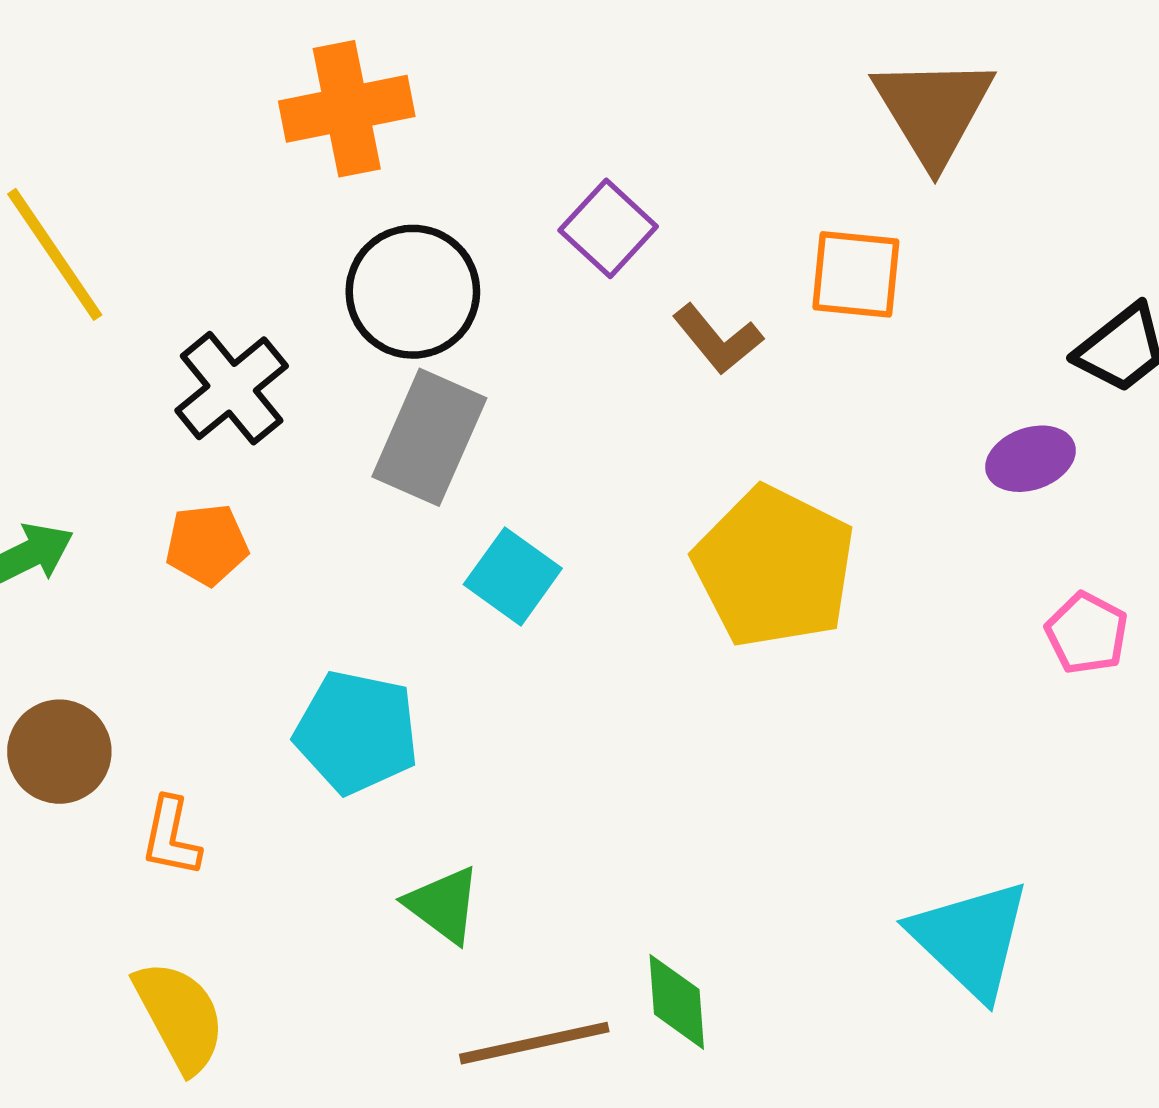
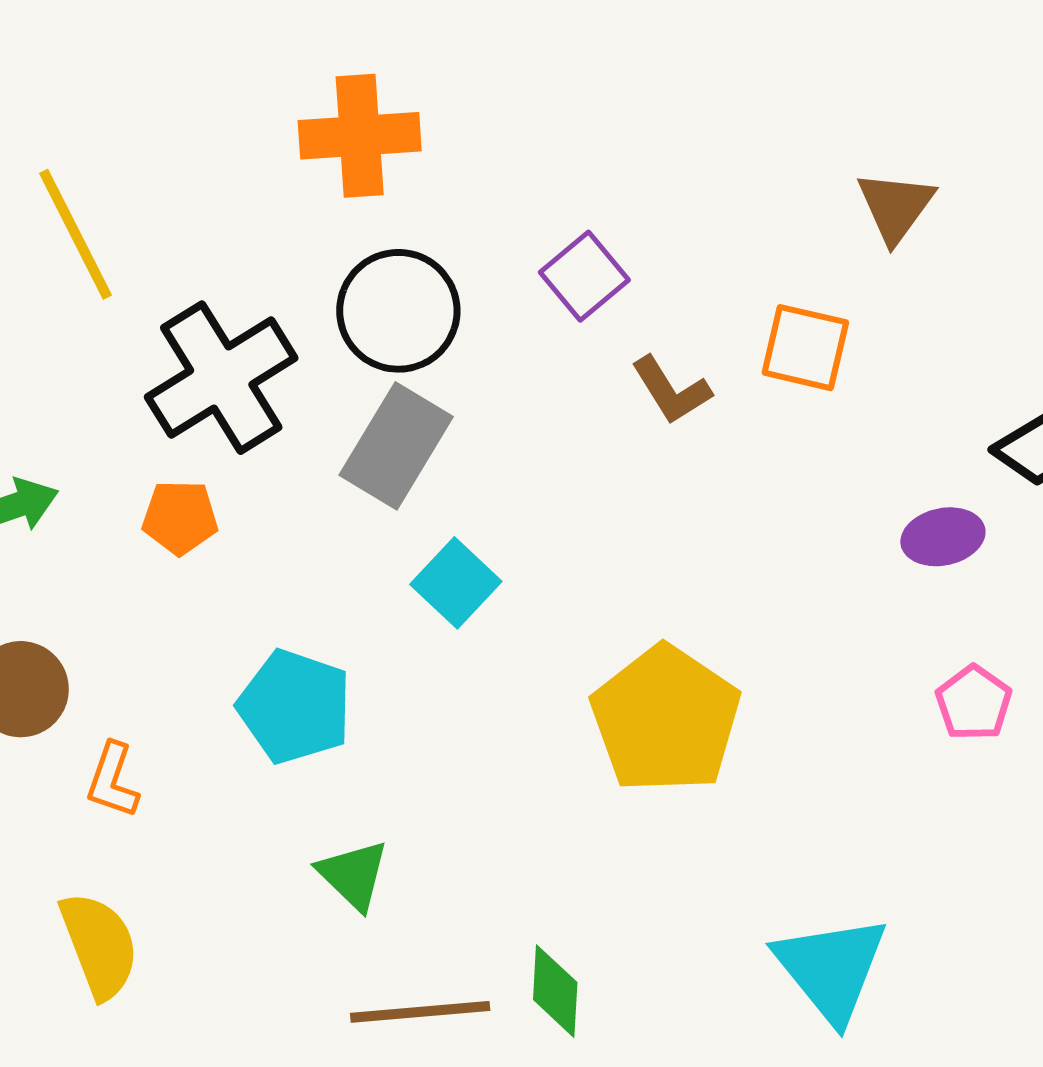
brown triangle: (933, 110) -> (896, 207), size x0.7
black cross: (232, 388) -> (221, 378), size x1.4
yellow pentagon: (774, 567) -> (666, 719), moved

